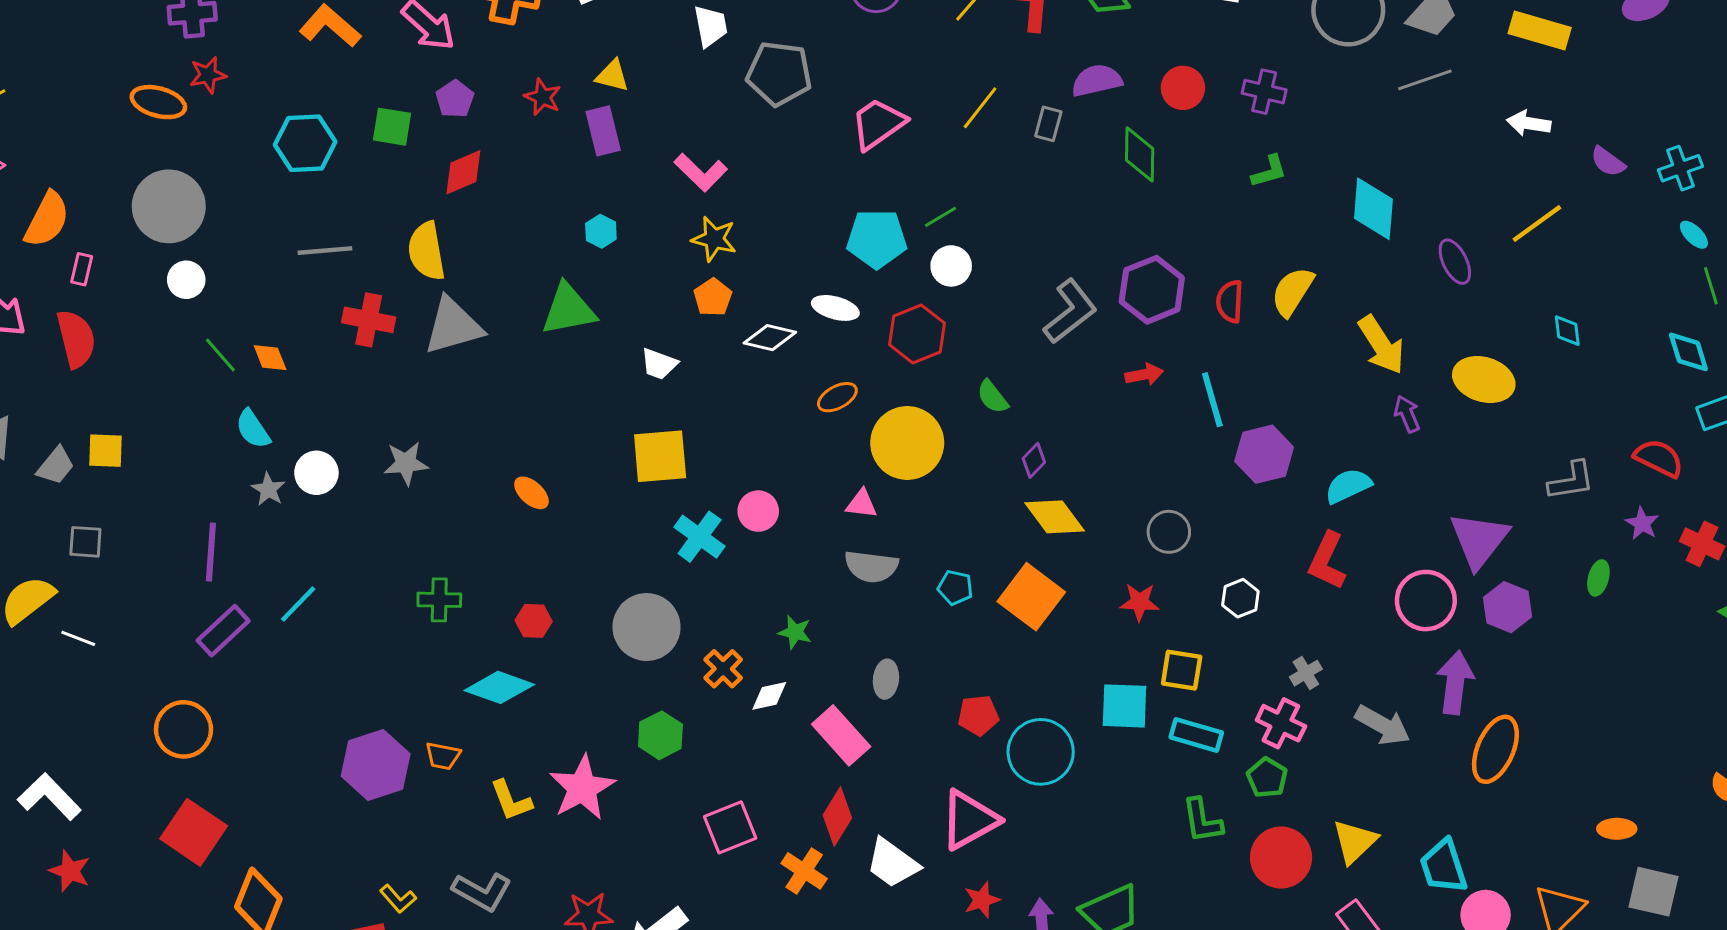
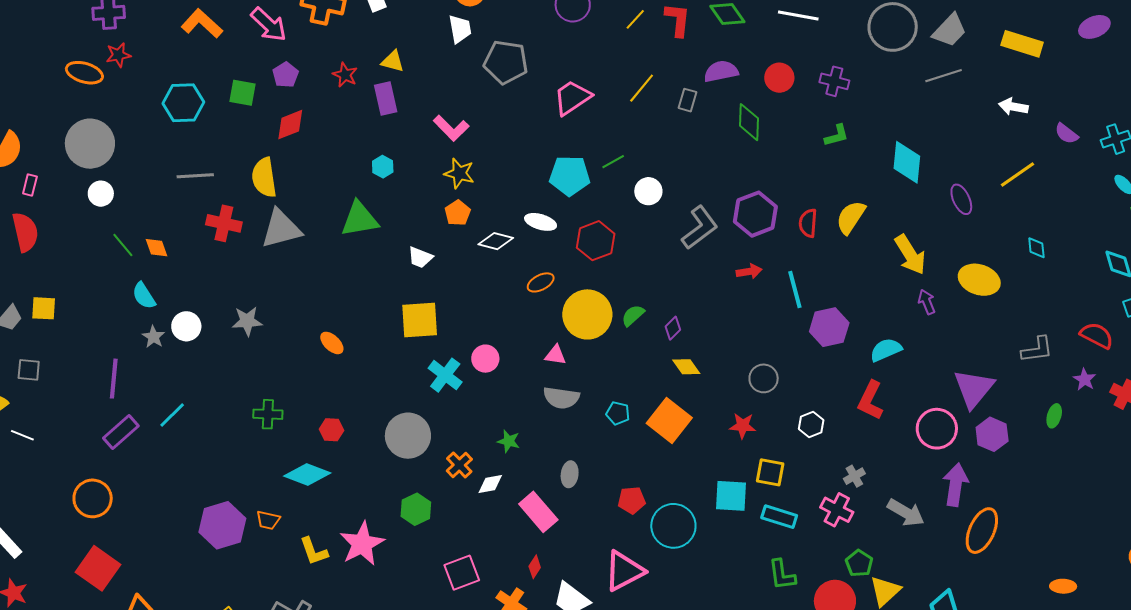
white circle: (951, 266) -> (648, 191), moved
green semicircle: (992, 397) -> (633, 315), moved, turned 85
yellow diamond: (1055, 517) -> (686, 367), size x0.7
green pentagon: (1267, 778) -> (859, 563), moved
red diamond: (837, 817) -> (535, 567), size x0.6

